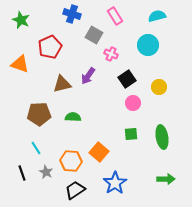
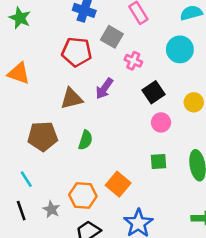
red pentagon: (50, 47) -> (77, 52), moved, turned 30
green semicircle: (73, 117) -> (85, 140), turned 105
cyan line: (36, 148) -> (26, 179), moved

